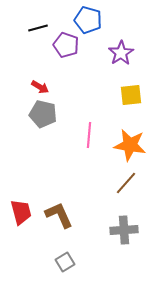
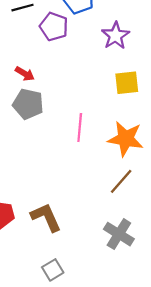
gray cross: (124, 230) -> (119, 234), turned 36

